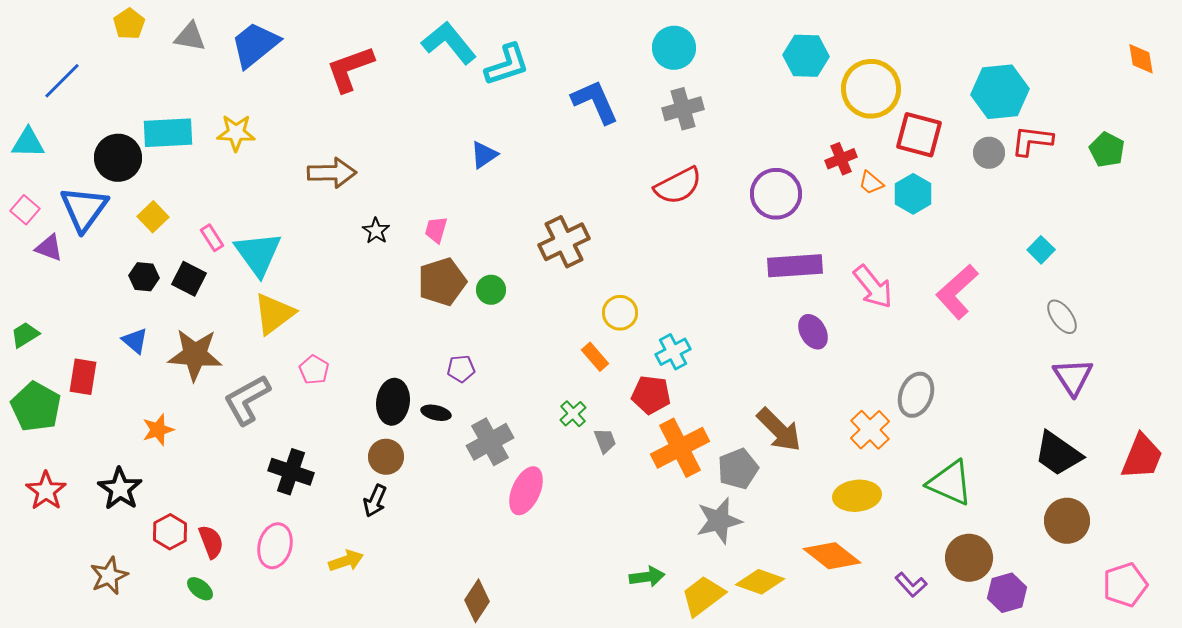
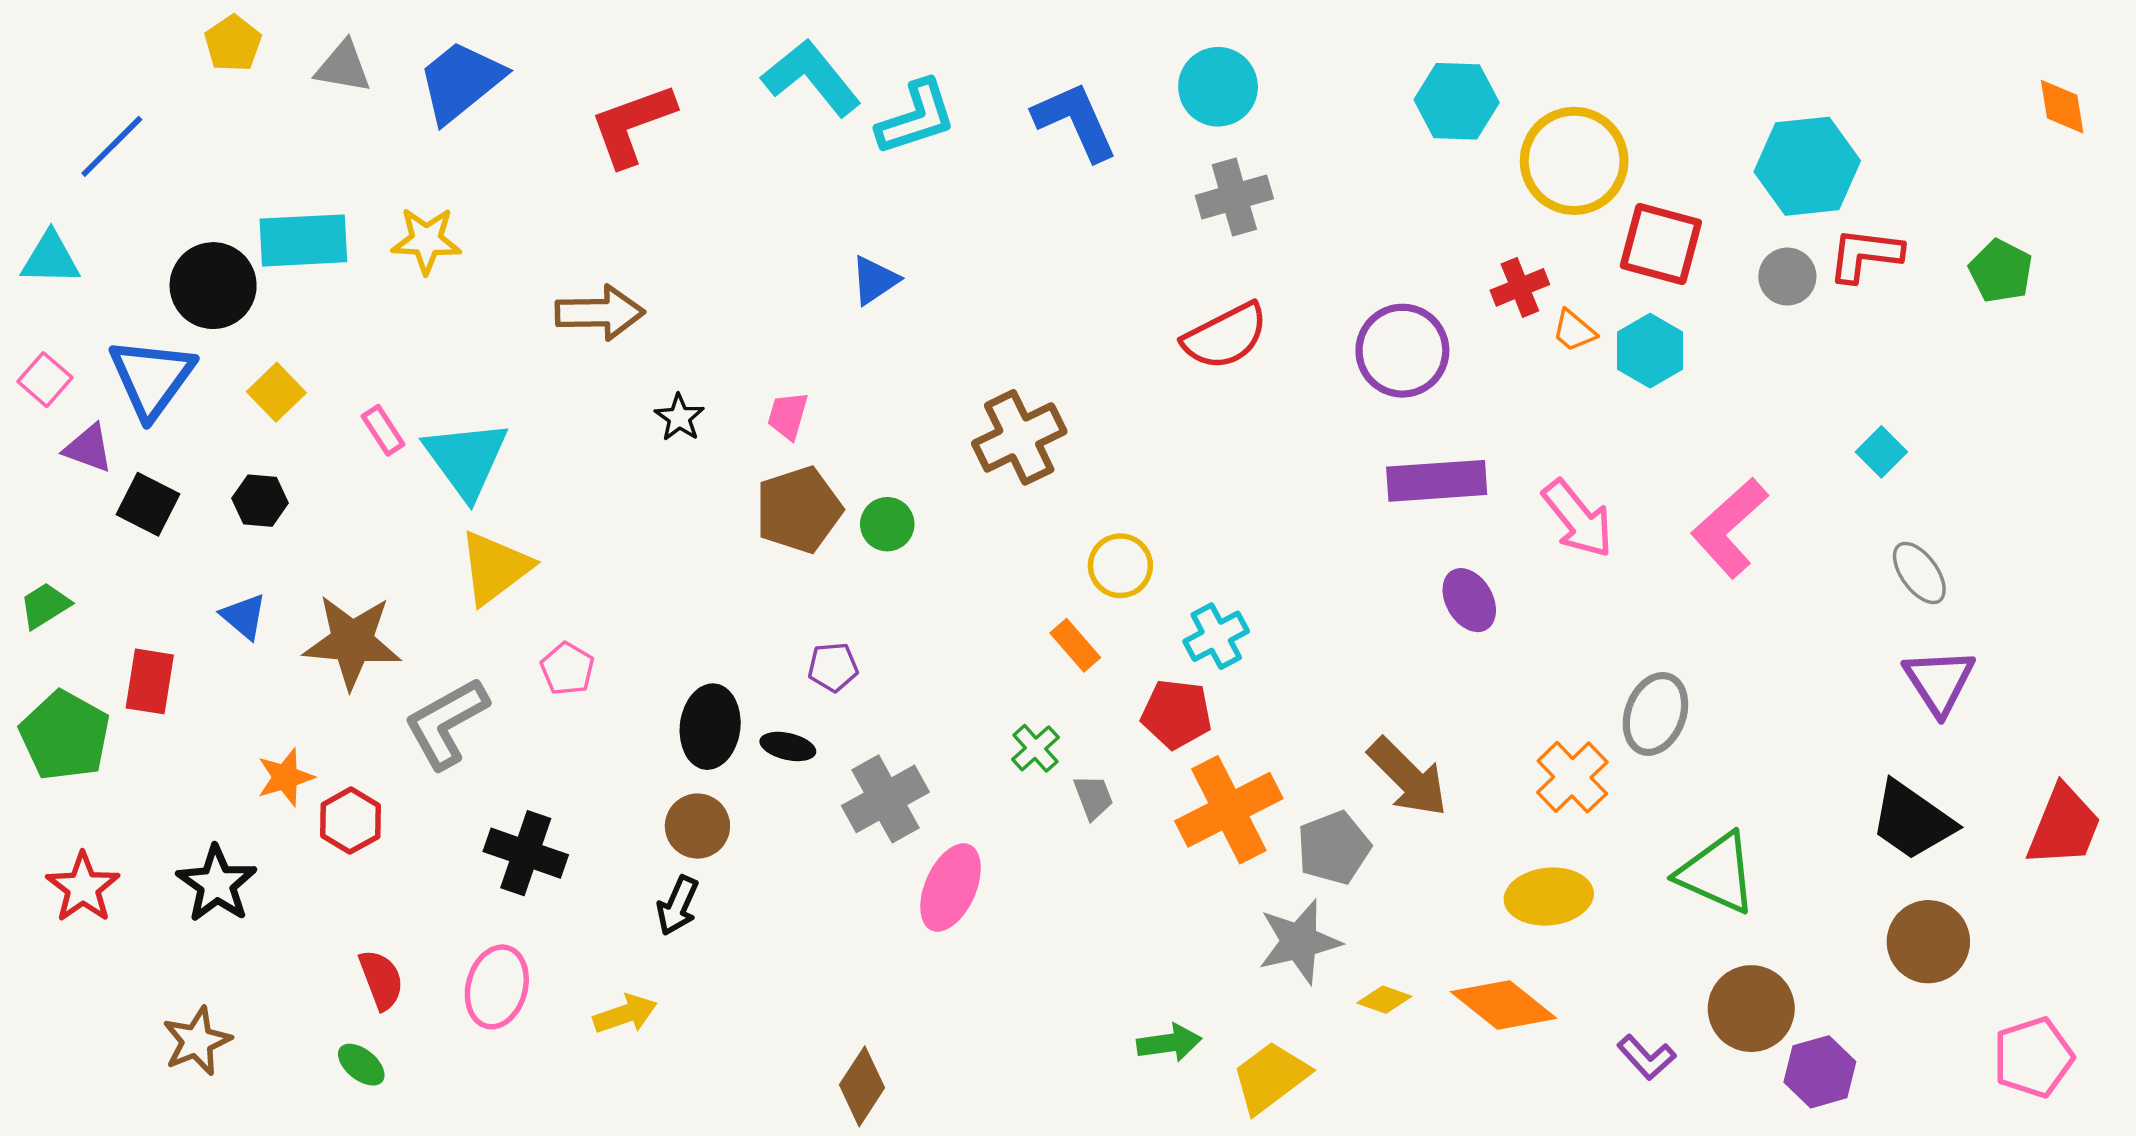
blue L-shape: (595, 102) -> (1075, 121), moved
black square: (189, 279) -> (148, 504), moved
red hexagon: (170, 532) -> (350, 821), moved
yellow diamond: (760, 582) -> (1384, 1000), moved, size x0.6

